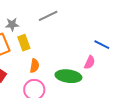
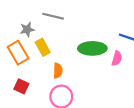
gray line: (48, 16) -> (53, 16), moved, turned 48
green ellipse: (68, 76) -> (92, 48), moved

